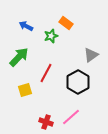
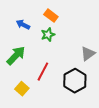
orange rectangle: (66, 23) -> (51, 16), moved
yellow square: (25, 90) -> (22, 89), turned -32

